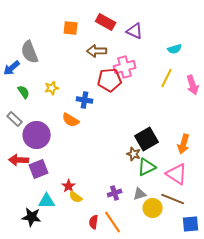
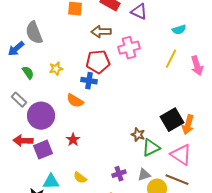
red pentagon: (110, 80) -> (98, 62), moved
black square: (147, 139) -> (172, 120), moved
red star: (69, 186) -> (73, 140), moved

